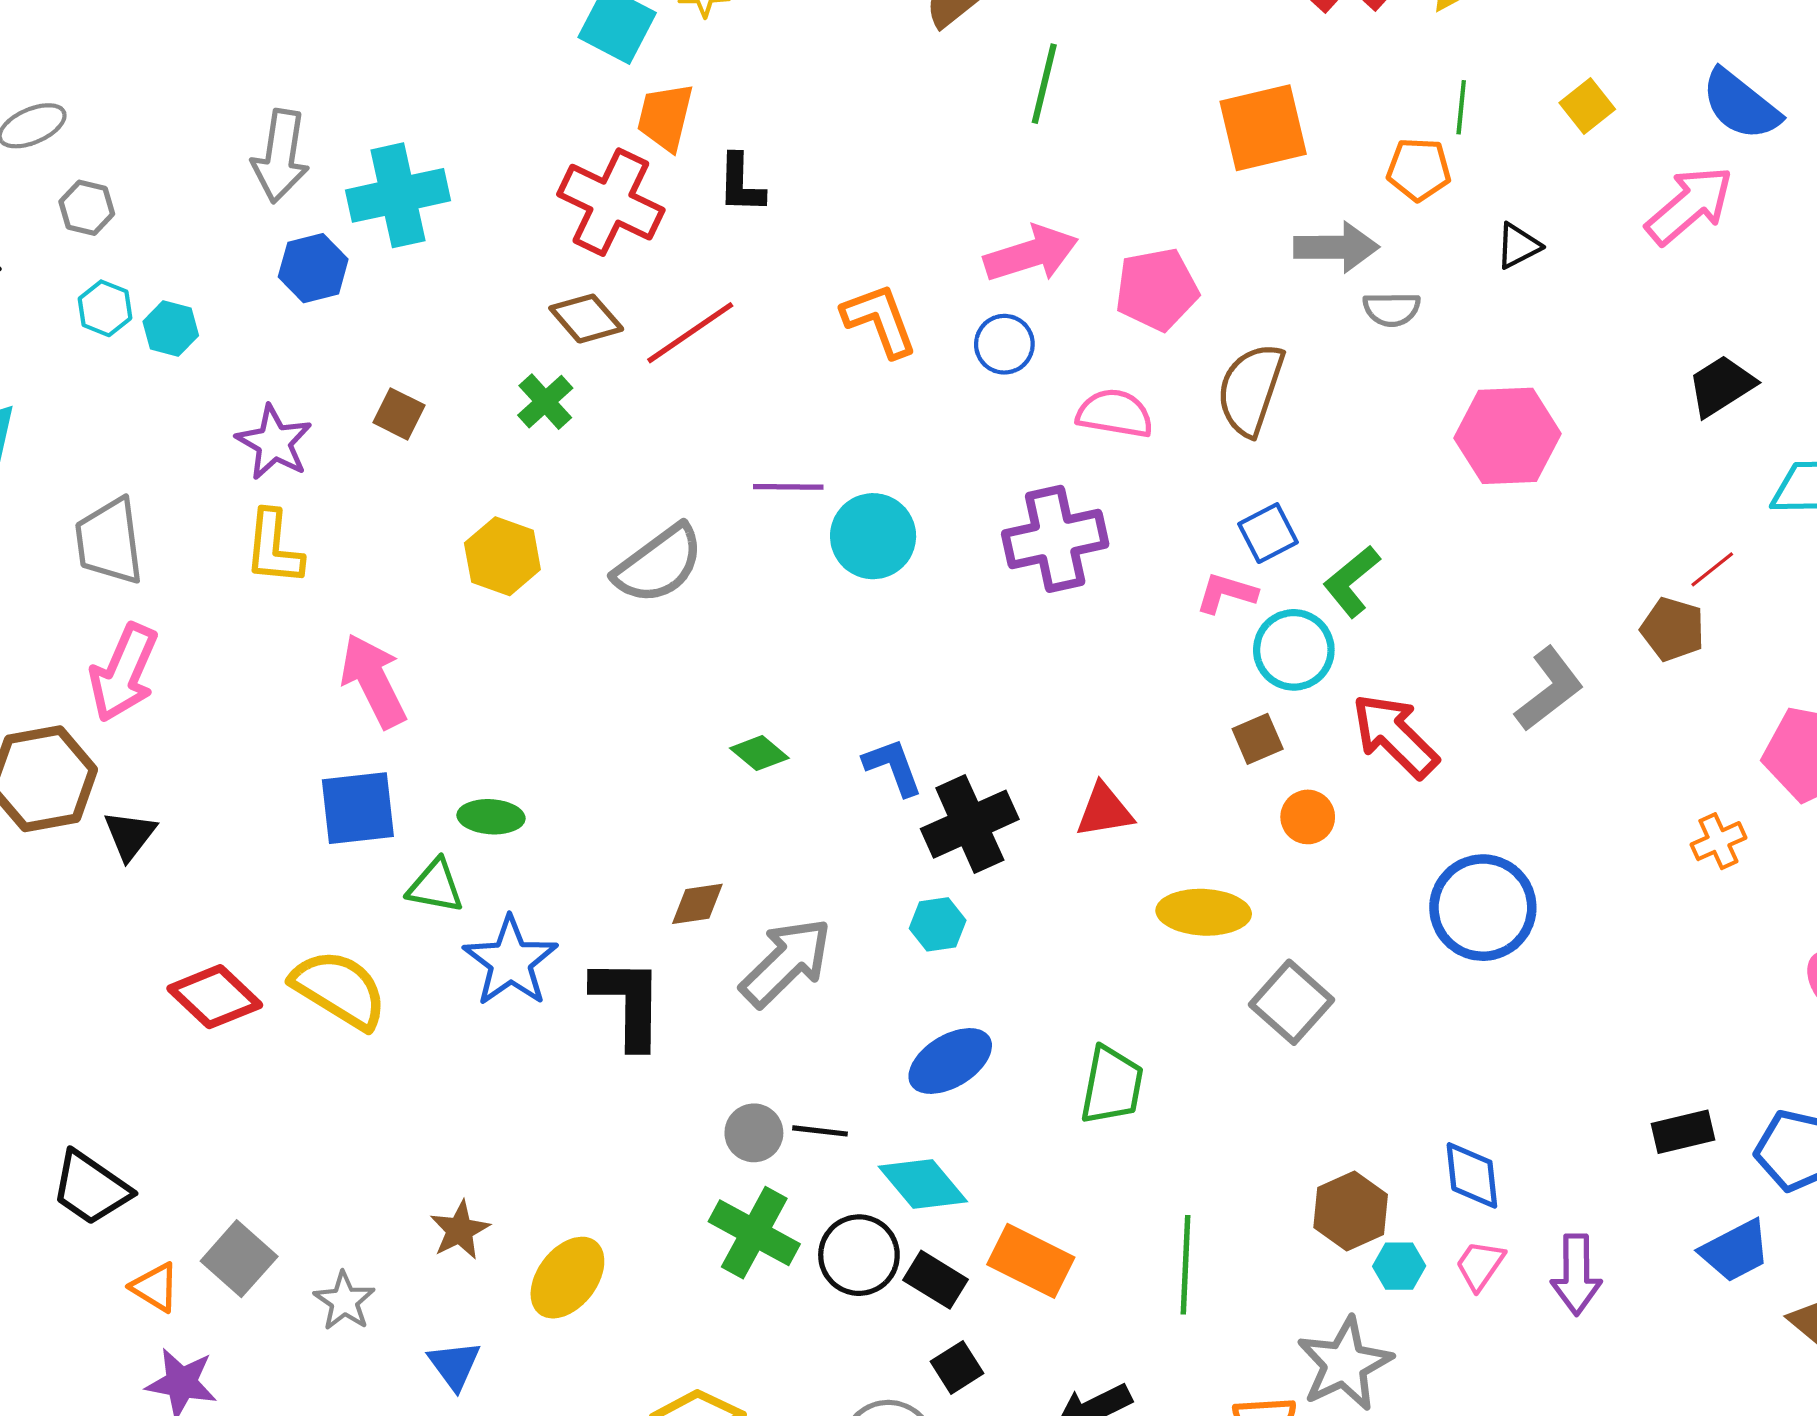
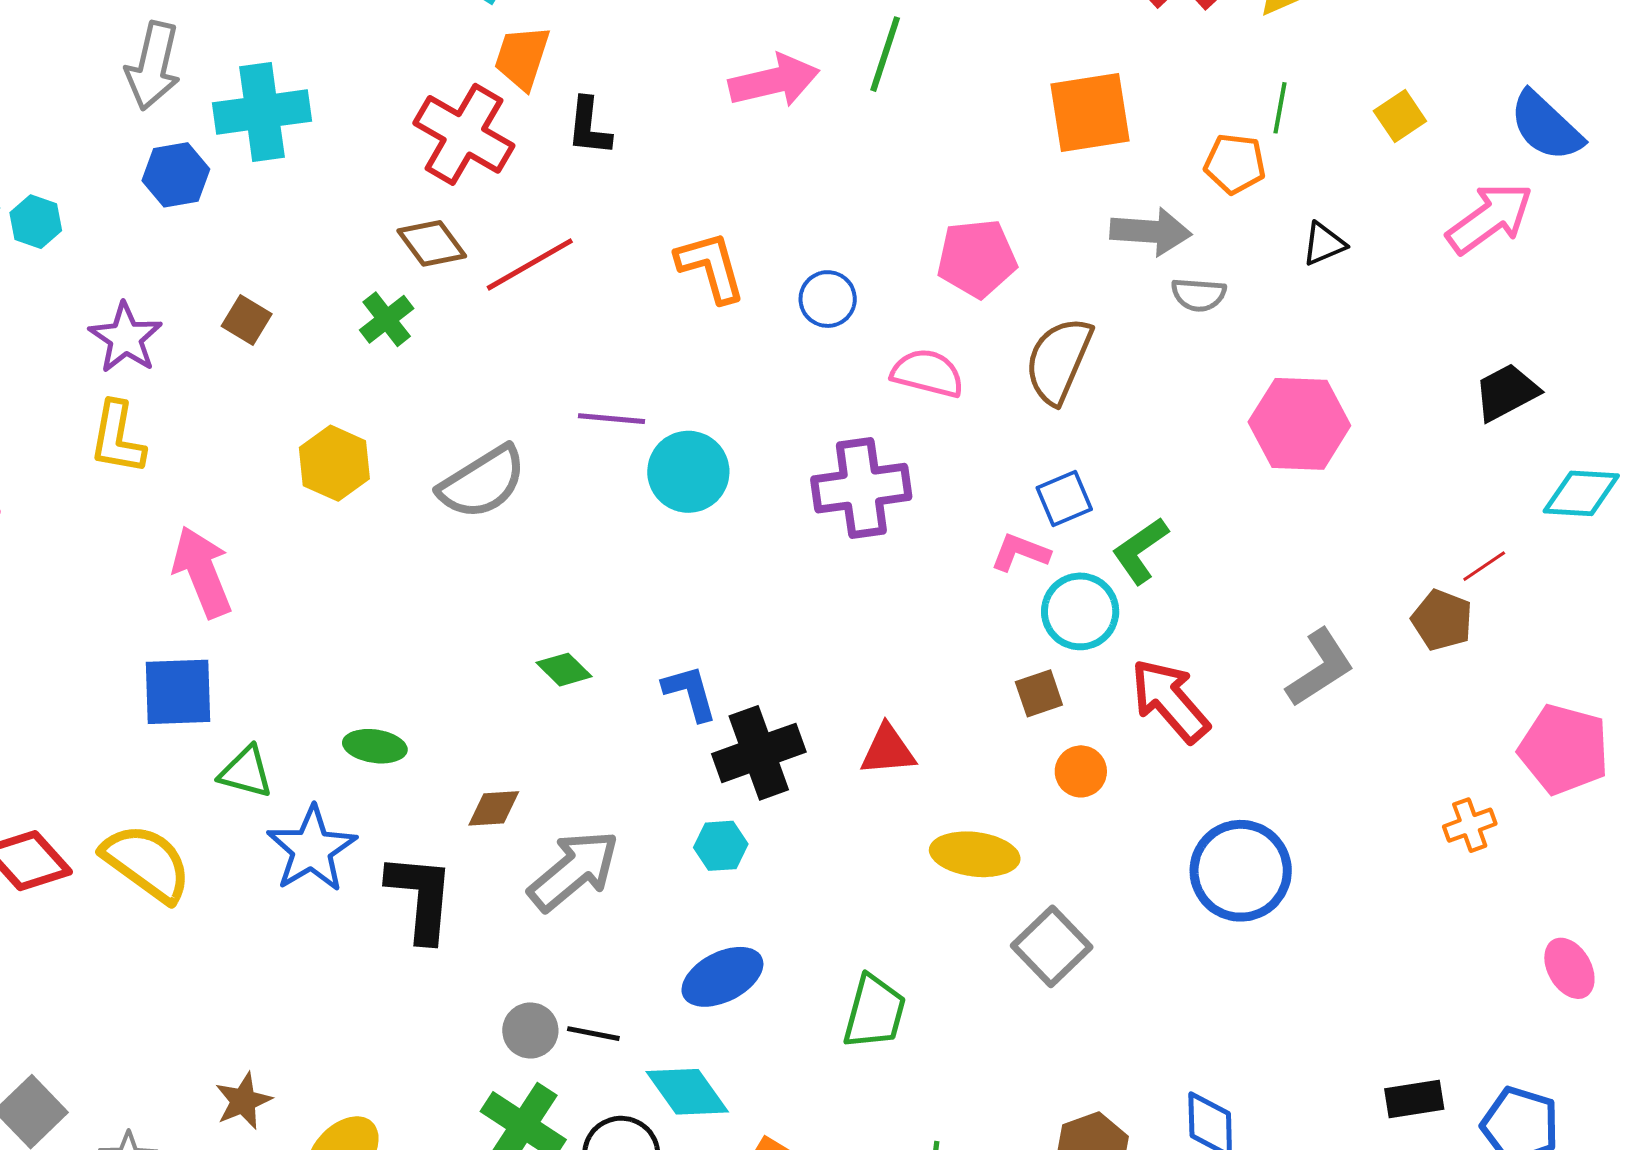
pink arrow: (1031, 254) -> (774, 81), moved
green ellipse: (491, 817) -> (375, 746), moved

